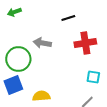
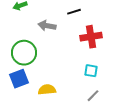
gray arrow: (42, 43) -> (47, 26), moved
cyan square: (93, 77) -> (91, 71), moved

